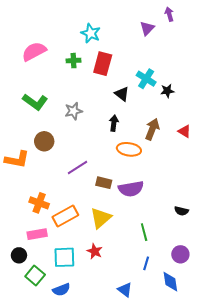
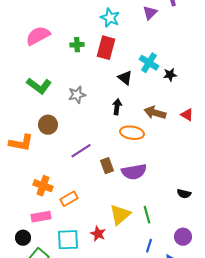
cyan star: (91, 33) -> (110, 18), moved
brown arrow: (152, 129) -> (155, 113), turned -95
brown rectangle: (104, 183) -> (107, 166), turned 56
orange rectangle: (65, 216) -> (69, 199), size x0.7
yellow triangle: (101, 218) -> (120, 215), moved

